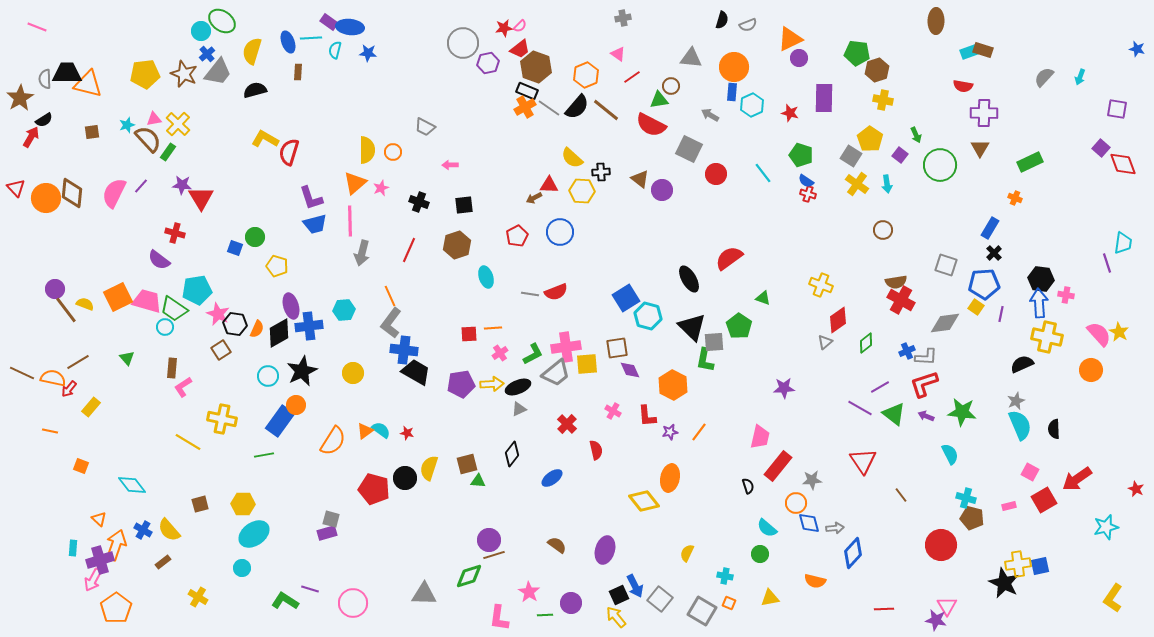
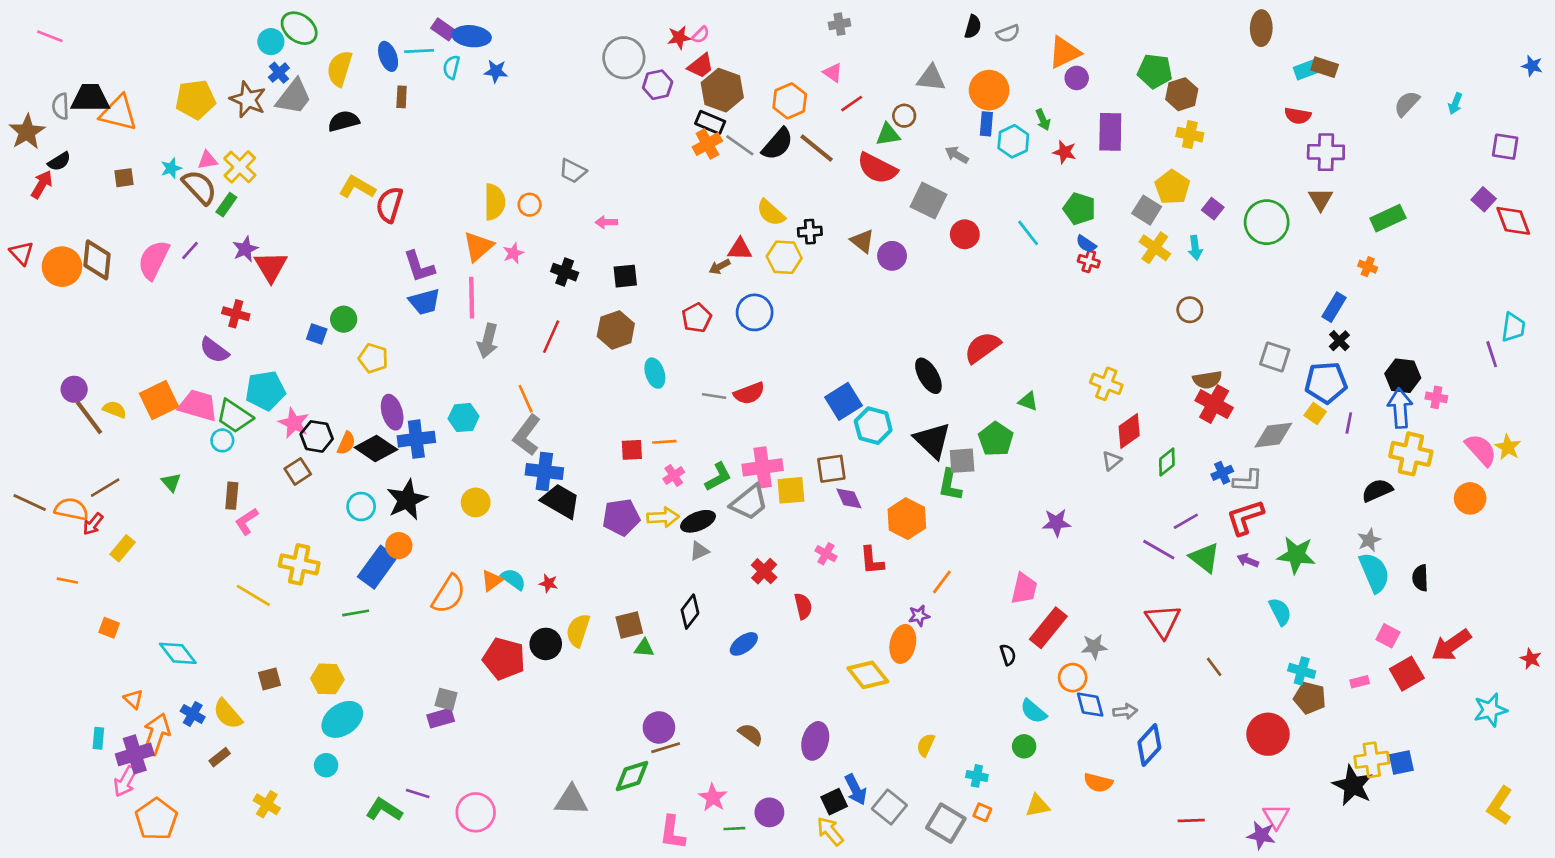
green arrow: (916, 135) -> (1043, 120), moved
purple star: (182, 185) -> (245, 249), turned -30
black diamond: (279, 333) -> (376, 449), turned 64
purple star: (670, 432) -> (919, 616), moved

